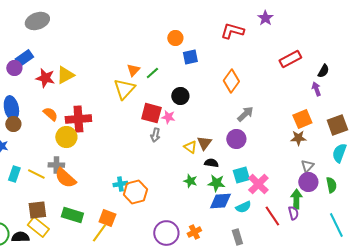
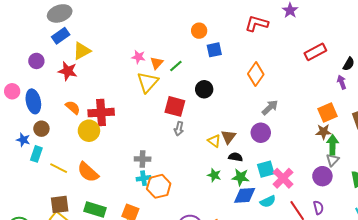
blue rectangle: (24, 58) -> (61, 36), moved
yellow triangle: (65, 75) -> (82, 51), moved
pink star: (168, 117) -> (138, 57), moved
brown circle: (13, 124) -> (41, 129), moved
gray cross: (56, 165) -> (143, 159), moved
cyan rectangle: (14, 174) -> (36, 154), moved
purple circle: (308, 182) -> (322, 176), moved
green arrow: (296, 199) -> (333, 145), moved

